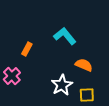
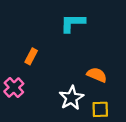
cyan L-shape: (65, 36) -> (73, 23), moved, turned -50

